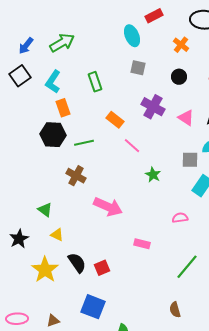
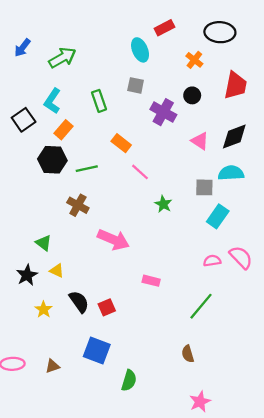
blue arrow: (26, 46) -> (22, 48), moved
gray square: (138, 68) -> (136, 85), moved
black square: (20, 76) -> (24, 120), moved
purple cross: (153, 107) -> (163, 112), moved
orange rectangle: (63, 108) -> (63, 130), turned 60
pink semicircle: (180, 218) -> (212, 261), moved
black star: (19, 239) -> (27, 275), moved
yellow star: (45, 270) -> (44, 309), size x0.6

